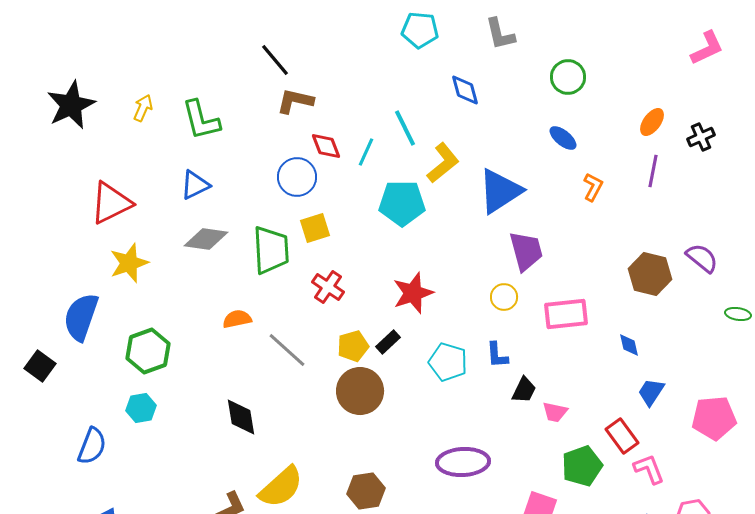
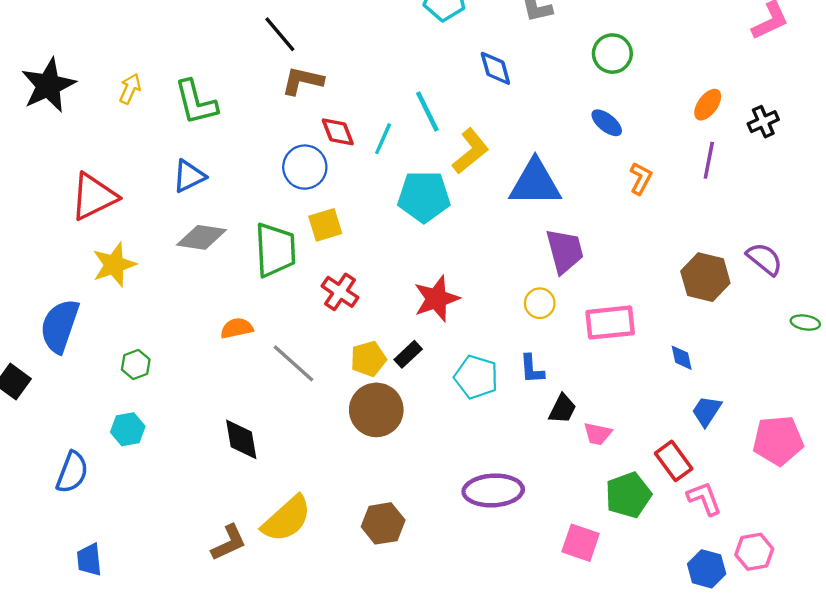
blue triangle: (500, 191) -> (535, 183), turned 33
green hexagon: (148, 351) -> (136, 365), size x0.6

